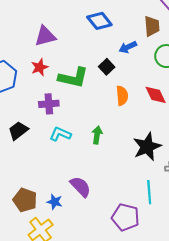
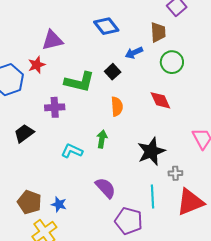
red star: (40, 67) -> (37, 65), moved
orange semicircle: (122, 96) -> (117, 106), moved
cyan L-shape: (60, 134) -> (72, 151), moved
purple semicircle: (80, 187) -> (105, 188), moved

